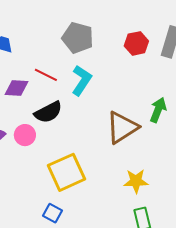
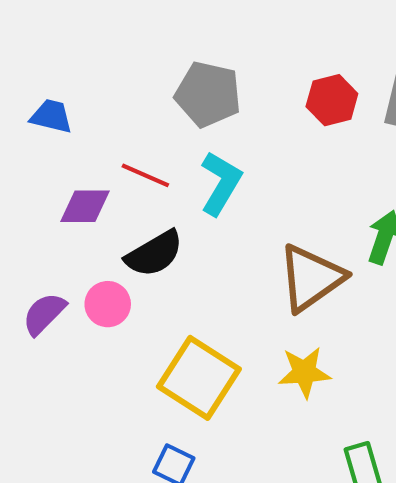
yellow square: (67, 172) -> (199, 378), turned -30
yellow star: (136, 181) -> (304, 372), moved

